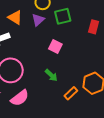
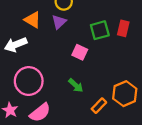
green square: (63, 16) -> (100, 30), moved

